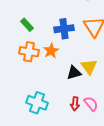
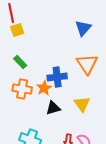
blue cross: (64, 29) -> (57, 77), moved
black triangle: (74, 73) -> (53, 108), moved

